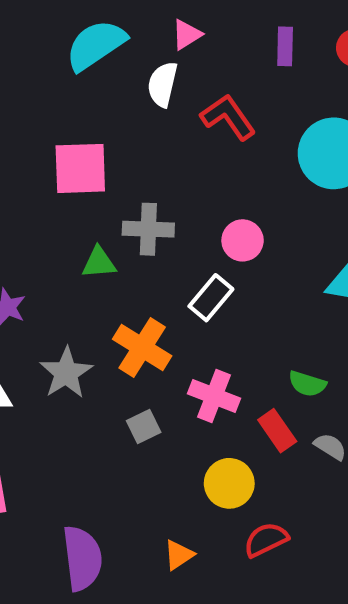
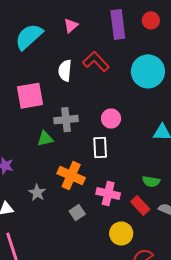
purple rectangle: (285, 46) -> (118, 24), size x1.6
white semicircle: (163, 84) -> (65, 71), moved
white rectangle: (211, 298) -> (100, 148), turned -35
gray star: (66, 373) -> (37, 193), size x0.7

